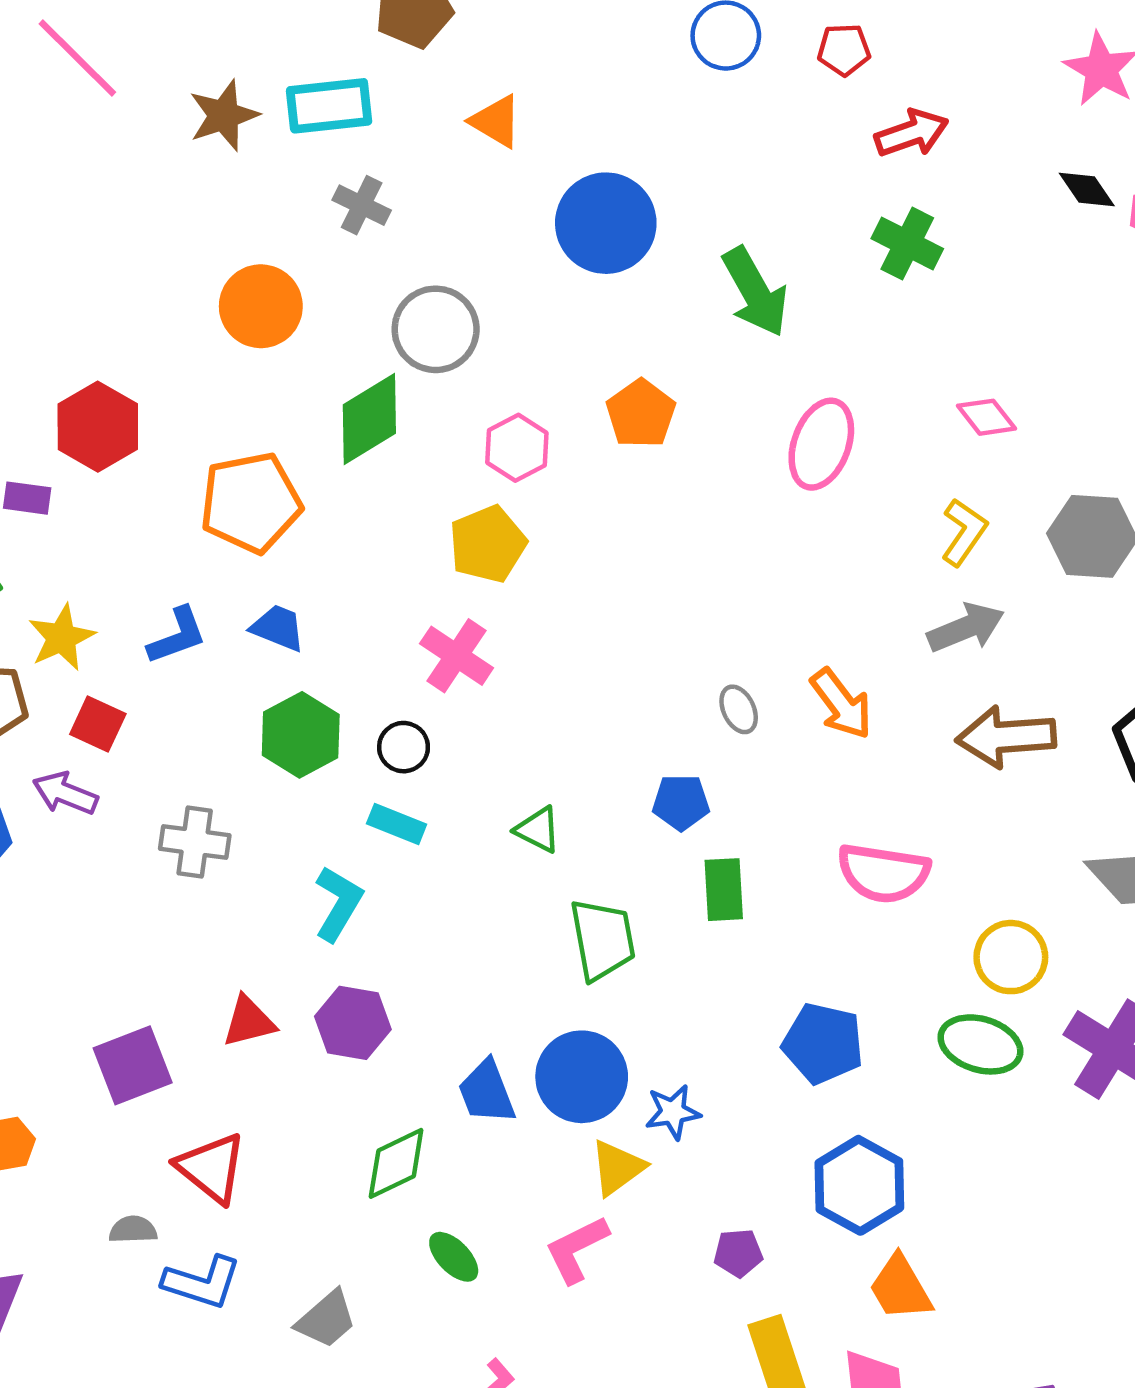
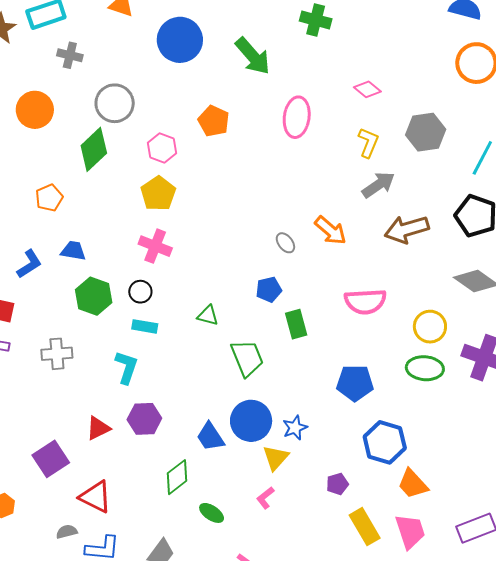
orange pentagon: (251, 503) -> (49, 198), size x0.6
pink L-shape: (577, 1249) -> (265, 498), size x0.7

